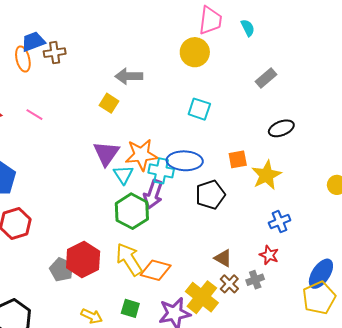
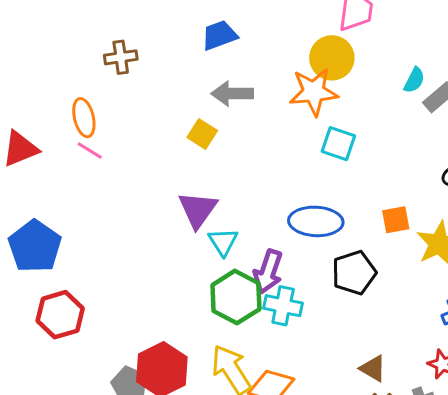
cyan semicircle: (248, 28) -> (414, 80), moved, turned 54
blue trapezoid: (33, 42) -> (219, 35), moved
orange ellipse: (23, 59) -> (84, 118), moved
orange star: (141, 155) -> (314, 92), moved
cyan cross: (161, 171) -> (283, 306), moved

